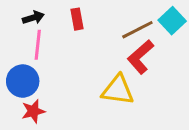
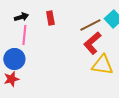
yellow triangle: (118, 90) -> (102, 65), moved
red star: (33, 111) -> (11, 79), moved

